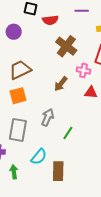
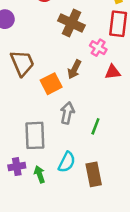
brown trapezoid: (20, 70) -> (22, 63), turned 105
pink cross: (84, 70) -> (98, 48), turned 32
orange square: (18, 96) -> (51, 84), moved
green arrow: (14, 172) -> (40, 174), moved

